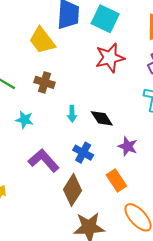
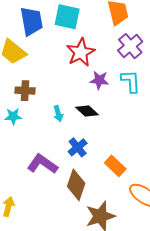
cyan star: (24, 120) -> (13, 116), moved
purple star: (128, 146) -> (99, 80), moved
blue cross: (83, 153) -> (78, 147), turned 36

